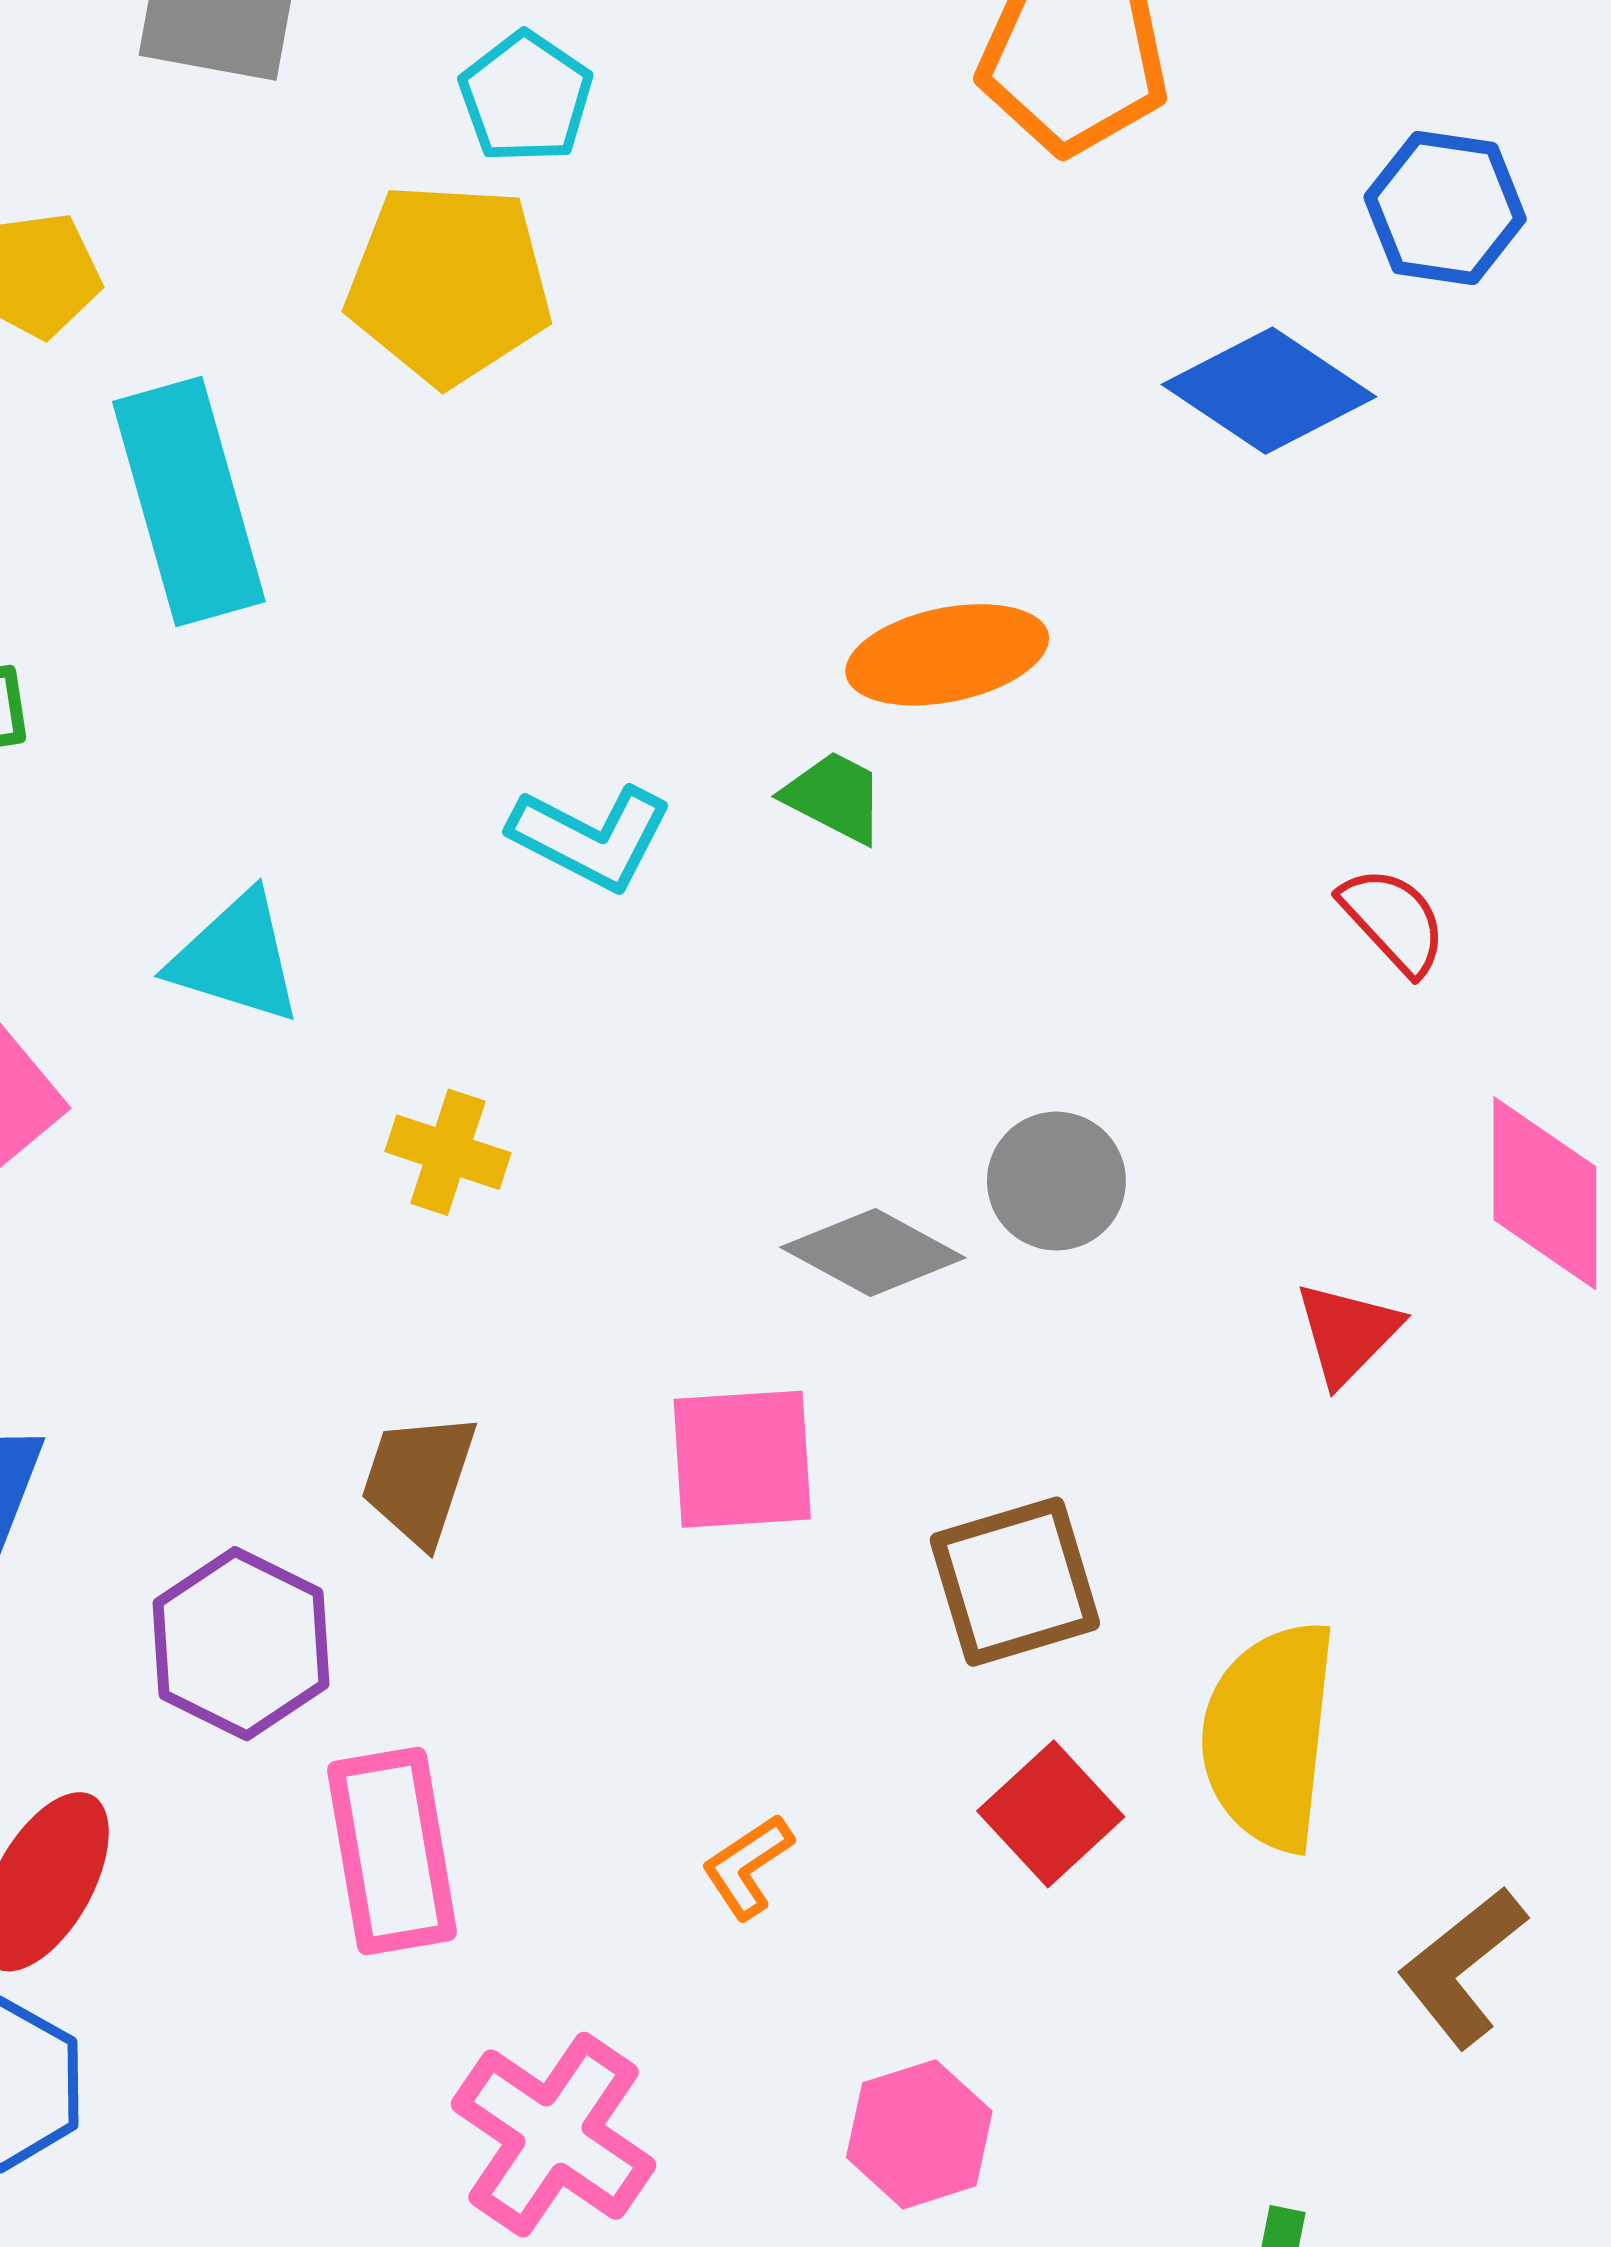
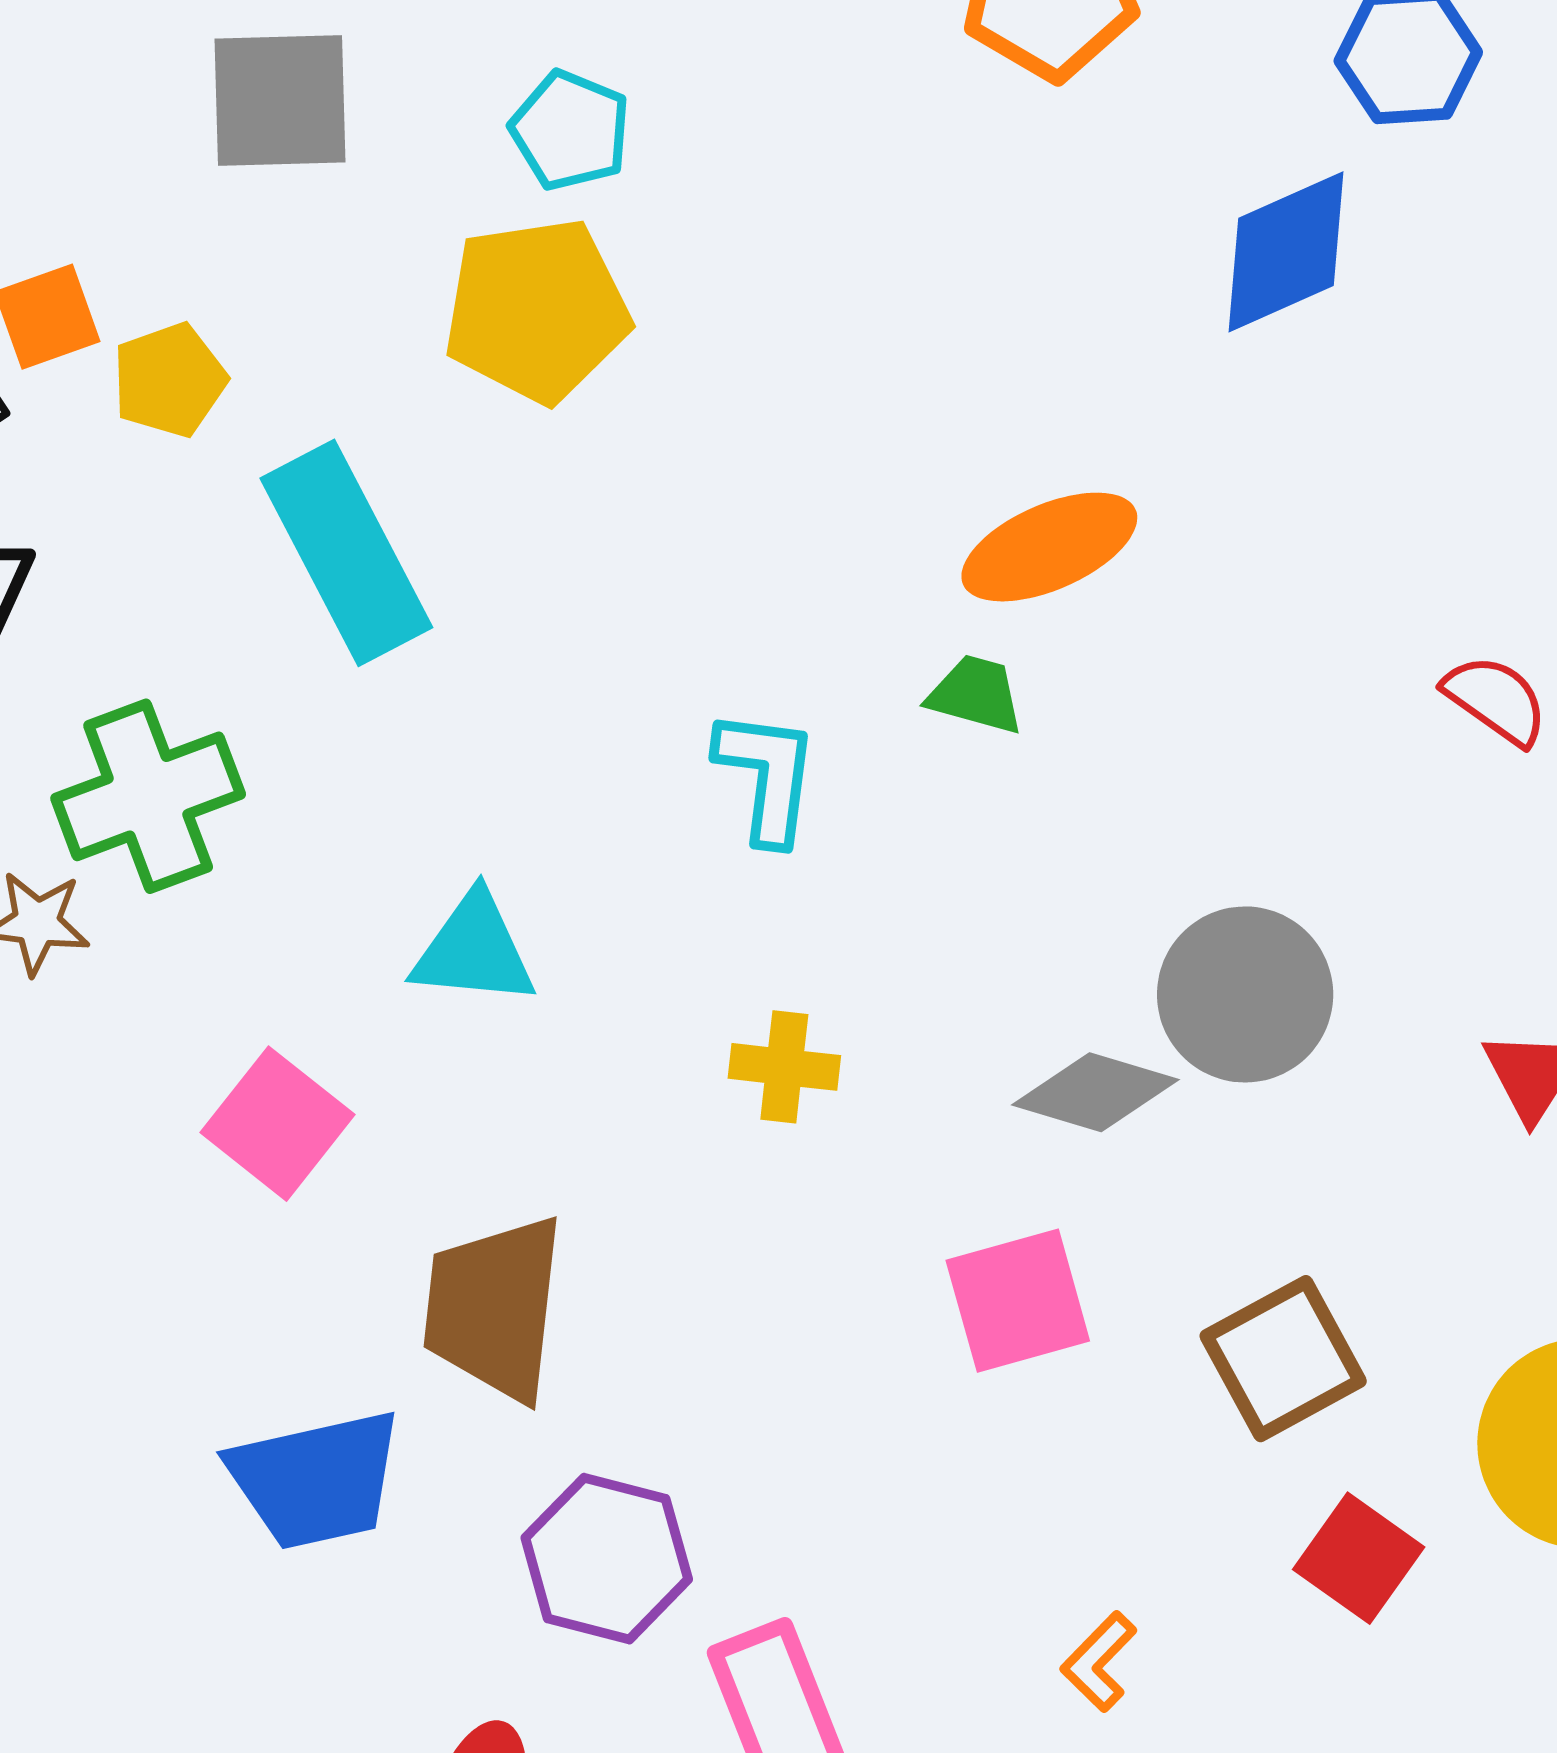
blue diamond: (1269, 391) -> (1286, 252), turned -46
cyan L-shape: (591, 837) -> (767, 776), turned -98
yellow cross: (448, 1152) -> (784, 1067), moved
gray circle: (1056, 1181) -> (1245, 994), size x1.4
brown trapezoid: (419, 1479) -> (494, 1308), moved, size x1.5

